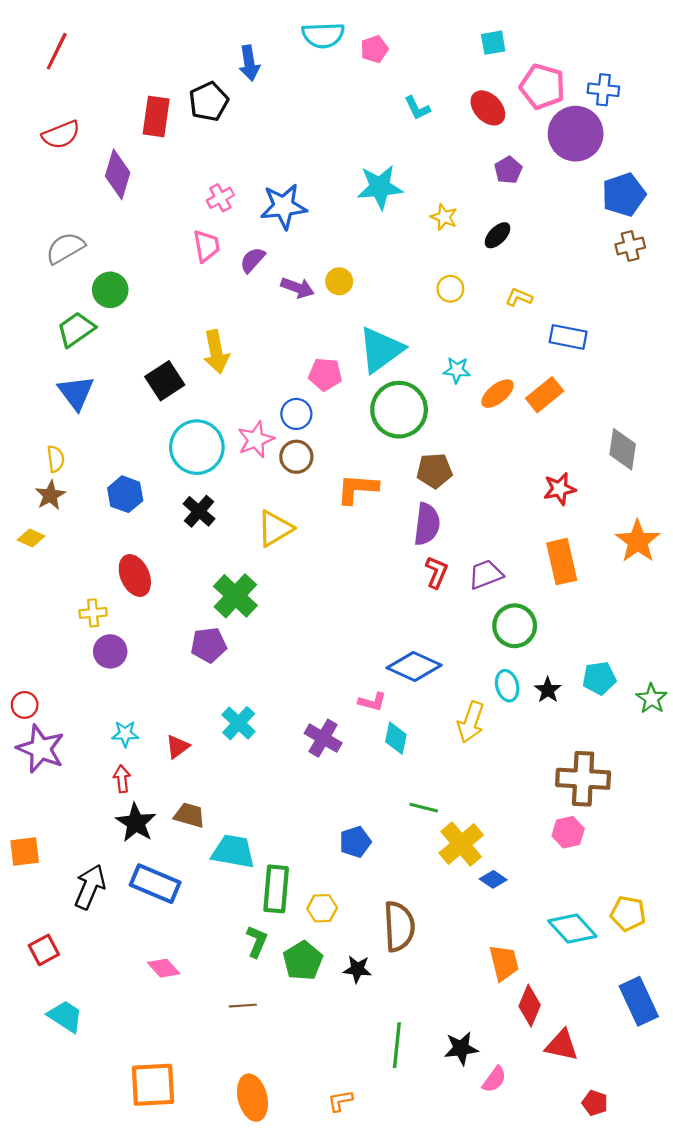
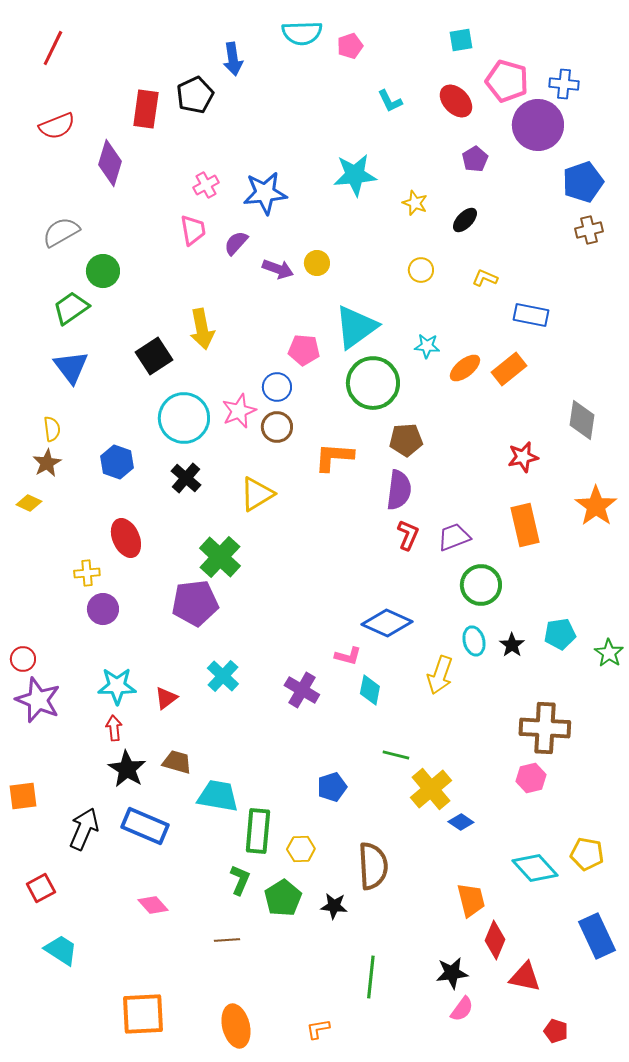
purple pentagon: (209, 645) -> (195, 603), size x1.4
cyan star: (125, 734) -> (117, 686), size x1.5
black star: (461, 1048) -> (452, 973), moved

